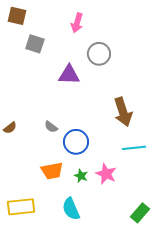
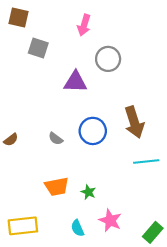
blue circle: (76, 142) -> (93, 131), moved
pink star: (106, 174) -> (110, 220), moved
cyan semicircle: (71, 209) -> (77, 228), size x0.7

